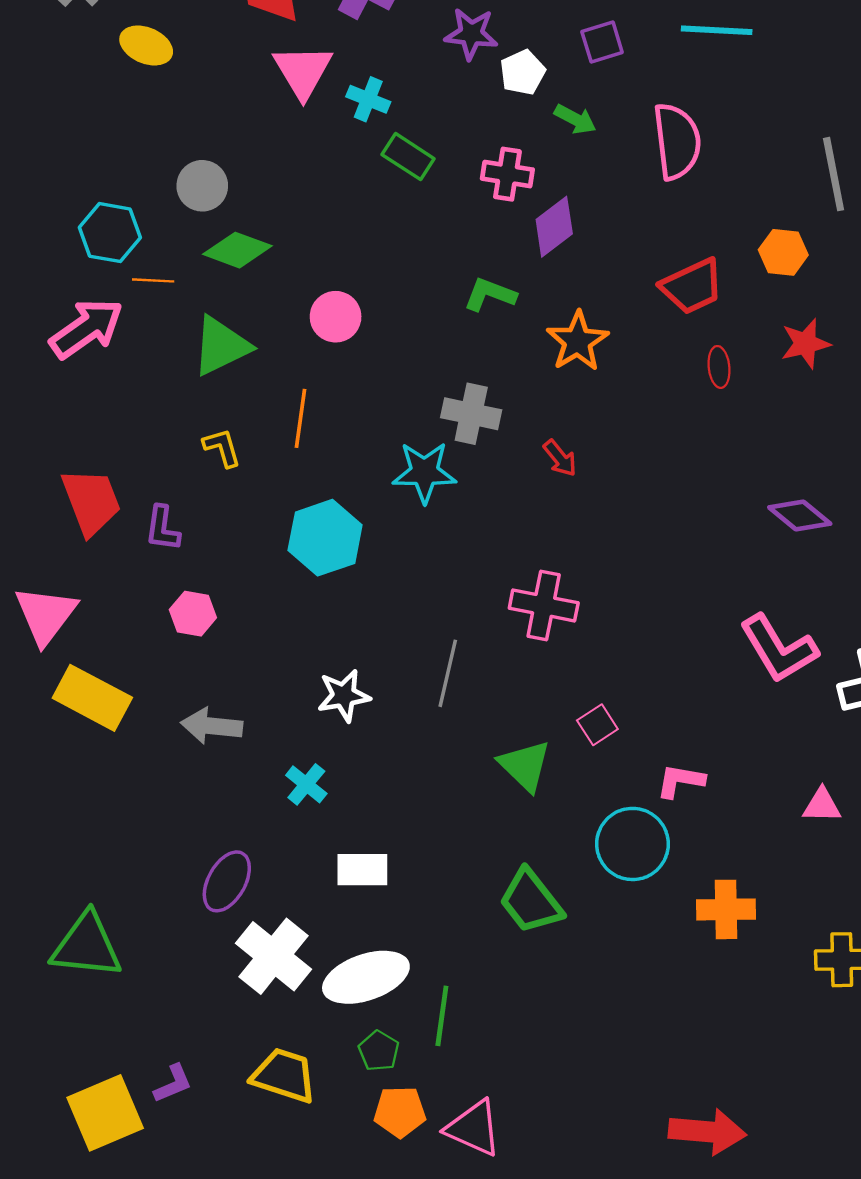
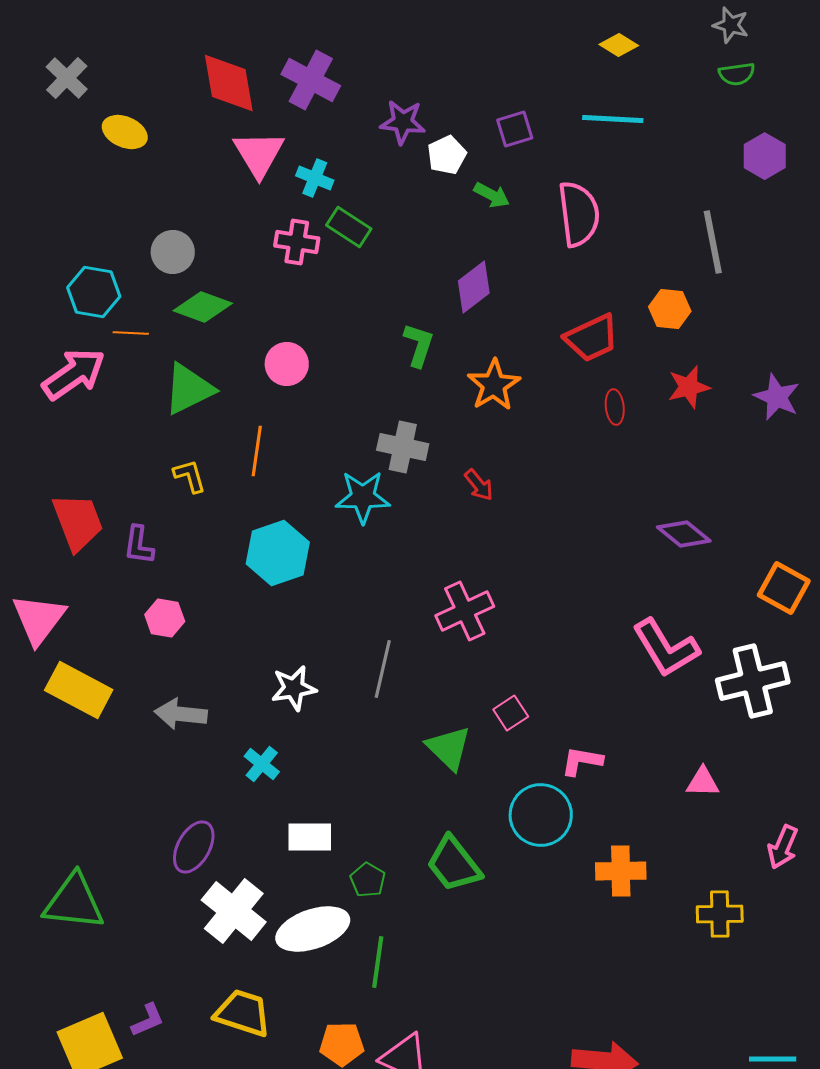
pink cross: (507, 174) -> (297, 242), moved
green L-shape: (490, 295) -> (419, 345), turned 87
pink cross: (544, 605) -> (465, 611), turned -36
green pentagon: (379, 1051) -> (368, 880), moved

